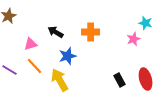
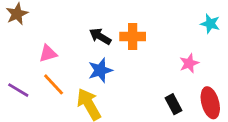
black arrow: (56, 32) -> (100, 36), moved
pink star: (134, 39) -> (189, 63), moved

